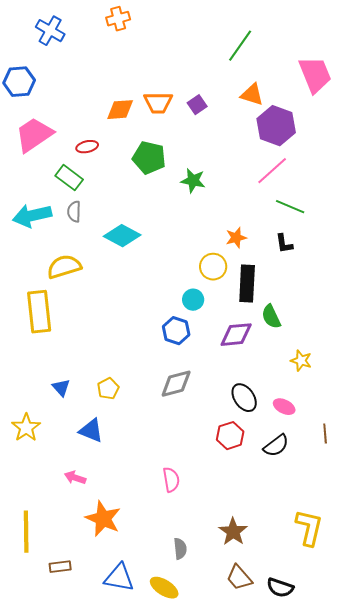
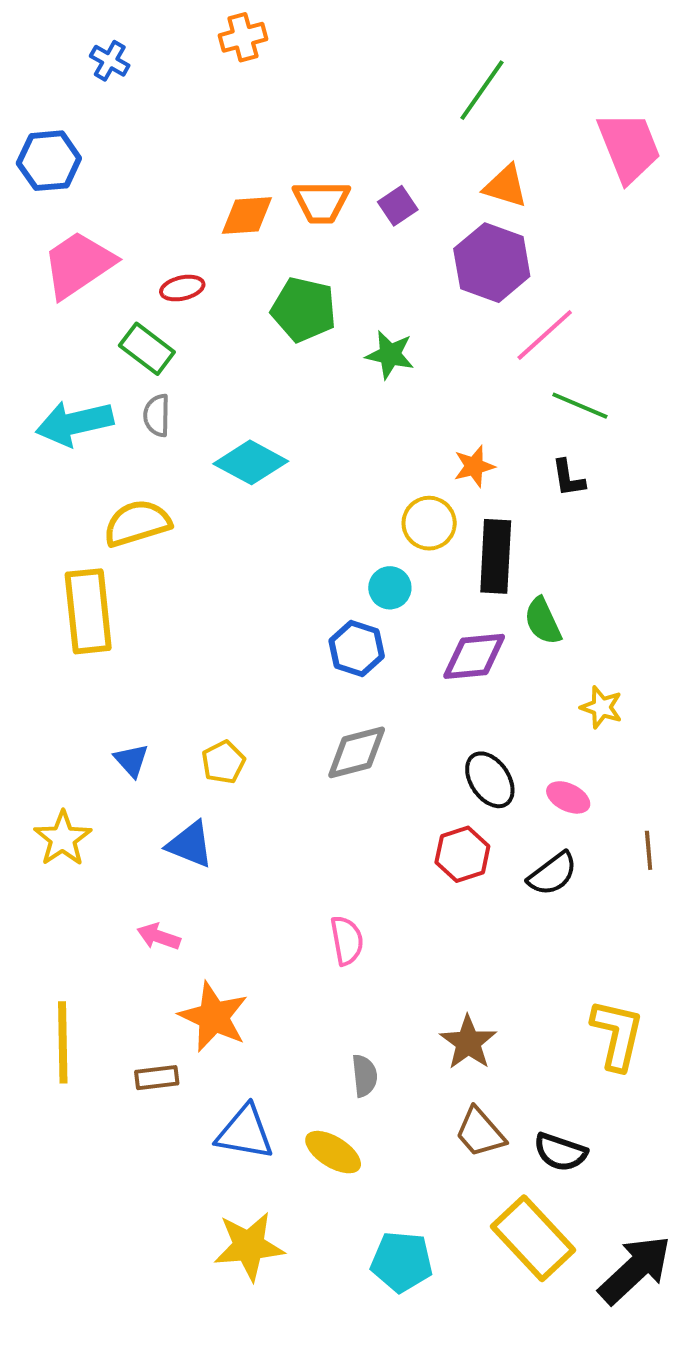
blue cross: (50, 31) -> (110, 61), size x0.7
purple hexagon: (276, 126) -> (492, 263), moved
brown rectangle: (60, 567) -> (157, 1078), moved

